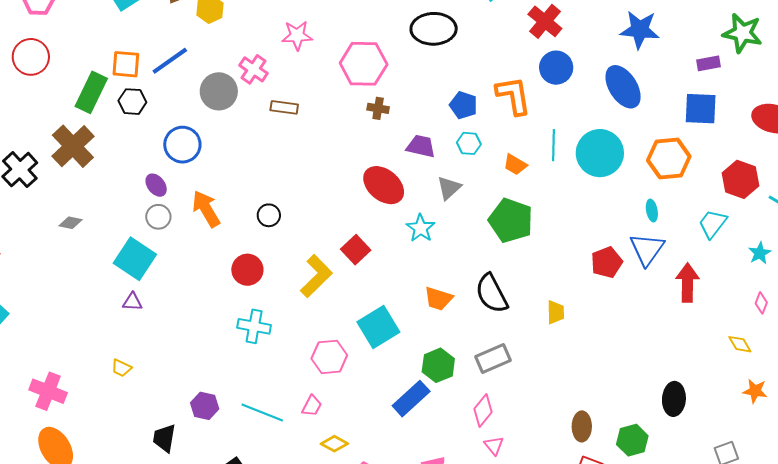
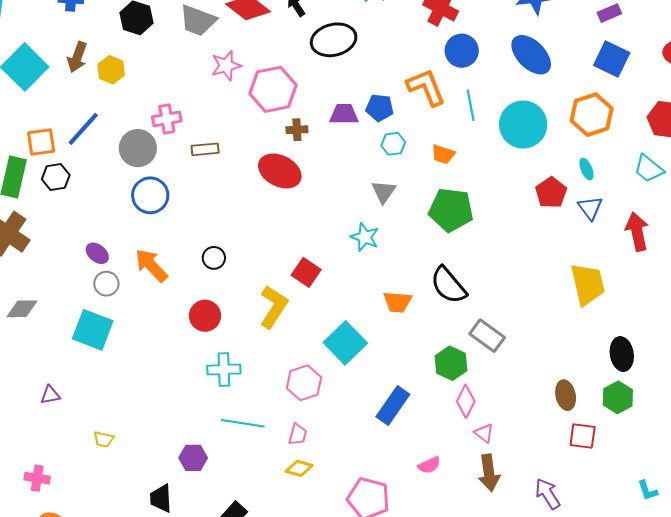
pink star: (297, 35) -> (226, 66), moved
pink cross: (253, 69) -> (167, 119), turned -32
blue square: (701, 109) -> (612, 59), turned 36
blue circle: (182, 145) -> (150, 195), moved
cyan line: (554, 145) -> (471, 105), moved
purple trapezoid: (421, 146) -> (344, 114), moved
red ellipse: (384, 185) -> (280, 171), moved
gray diamond: (70, 223) -> (22, 309), size x1.4
cyan trapezoid: (713, 224) -> (649, 169), turned -76
blue triangle: (647, 249) -> (590, 208), size x0.7
red pentagon: (607, 262) -> (551, 193), moved
purple triangle: (132, 302) -> (50, 395), moved
yellow trapezoid: (556, 312) -> (588, 284), moved, size x1.8
gray rectangle: (493, 358) -> (487, 336), moved, turned 72
green hexagon: (438, 365) -> (451, 363), moved
pink cross: (48, 391) -> (37, 478), size x0.7
black ellipse: (674, 399) -> (622, 354), moved
cyan line: (262, 413) -> (243, 423), moved
yellow diamond: (334, 444) -> (299, 468), moved

